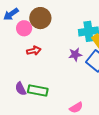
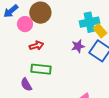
green rectangle: (38, 90) -> (41, 69), moved

